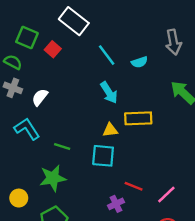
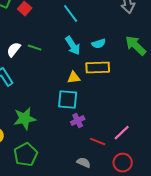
cyan semicircle: (139, 62) -> (99, 44), moved
green line: (62, 146) -> (35, 48), moved
red line: (134, 186) -> (98, 142), moved
purple cross: (116, 204) -> (78, 121), moved

